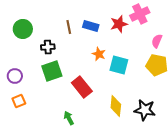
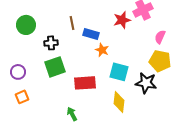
blue rectangle: (91, 26) -> (91, 34), moved
cyan square: (119, 65) -> (119, 72), moved
red rectangle: (82, 87) -> (85, 83), turned -55
black star: (145, 110) -> (146, 83), moved

